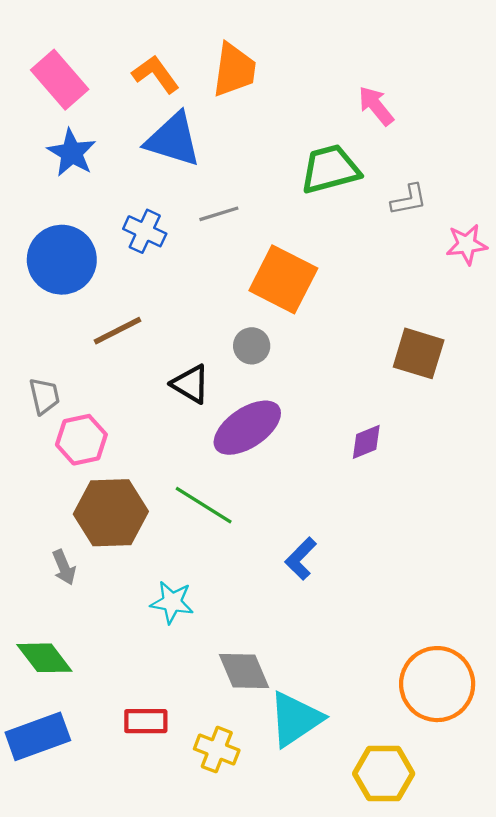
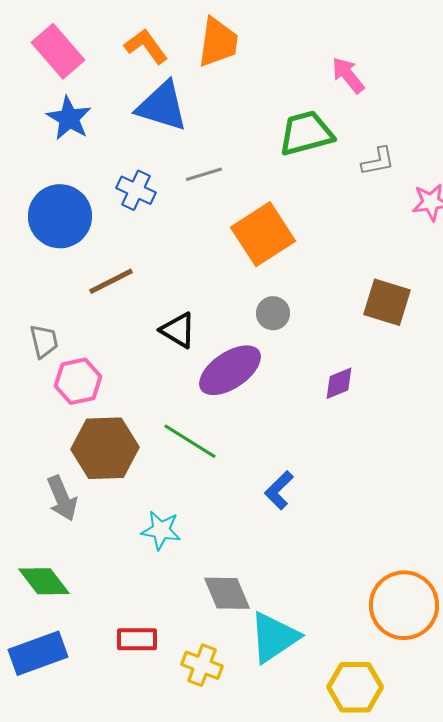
orange square: (283, 279) -> (263, 234), turned 30
gray circle: (252, 346) -> (273, 313), moved
gray arrow: (64, 567) -> (62, 498), size x1.4

